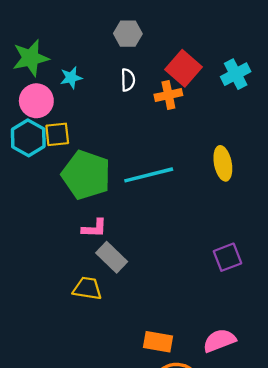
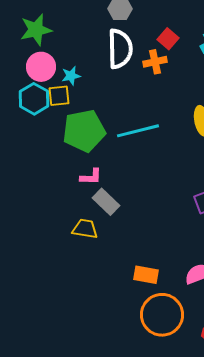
red square: (183, 68) -> (168, 39), size x0.7
cyan star: (71, 78) -> (71, 76), moved
white semicircle: (128, 80) -> (120, 49), size x2.0
green pentagon: (86, 175) -> (84, 131), turned -30

